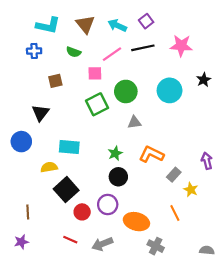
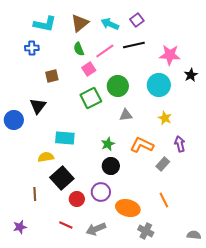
brown triangle: (85, 24) -> (80, 23), turned 30
pink star: (181, 46) -> (170, 55), moved
green semicircle: (74, 52) -> (79, 49), moved, turned 48
pink square: (95, 73) -> (89, 69), turned -32
blue circle: (21, 142) -> (14, 120), moved
purple arrow: (207, 161) -> (180, 144), moved
yellow star: (191, 190) -> (165, 118), moved
brown line: (28, 212) -> (35, 194), moved

